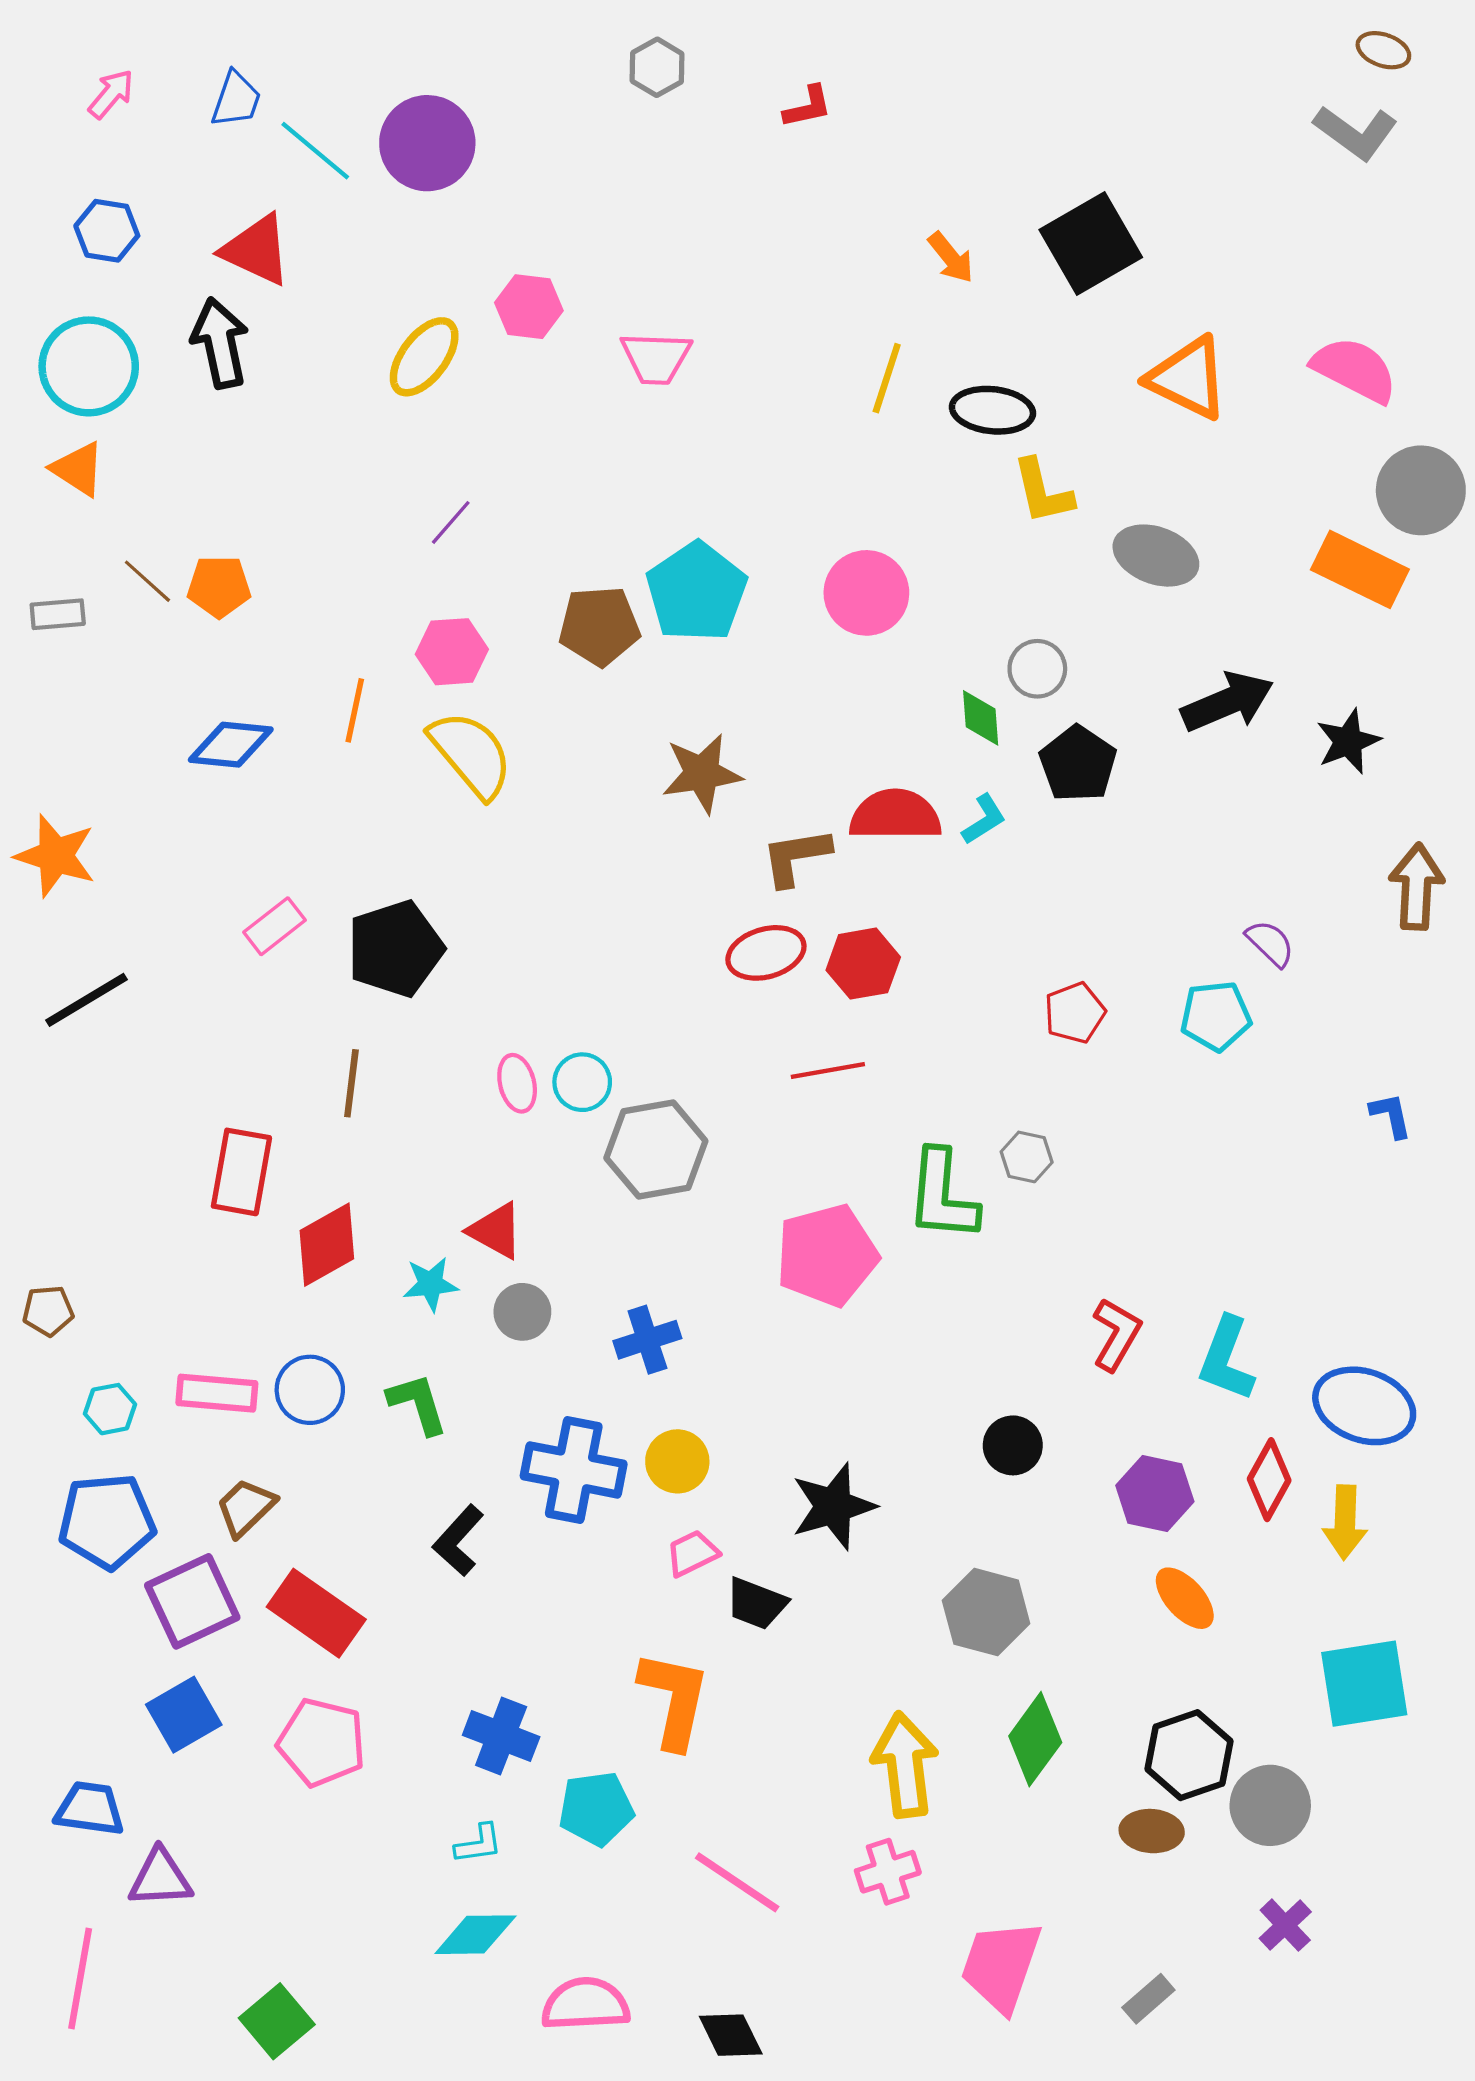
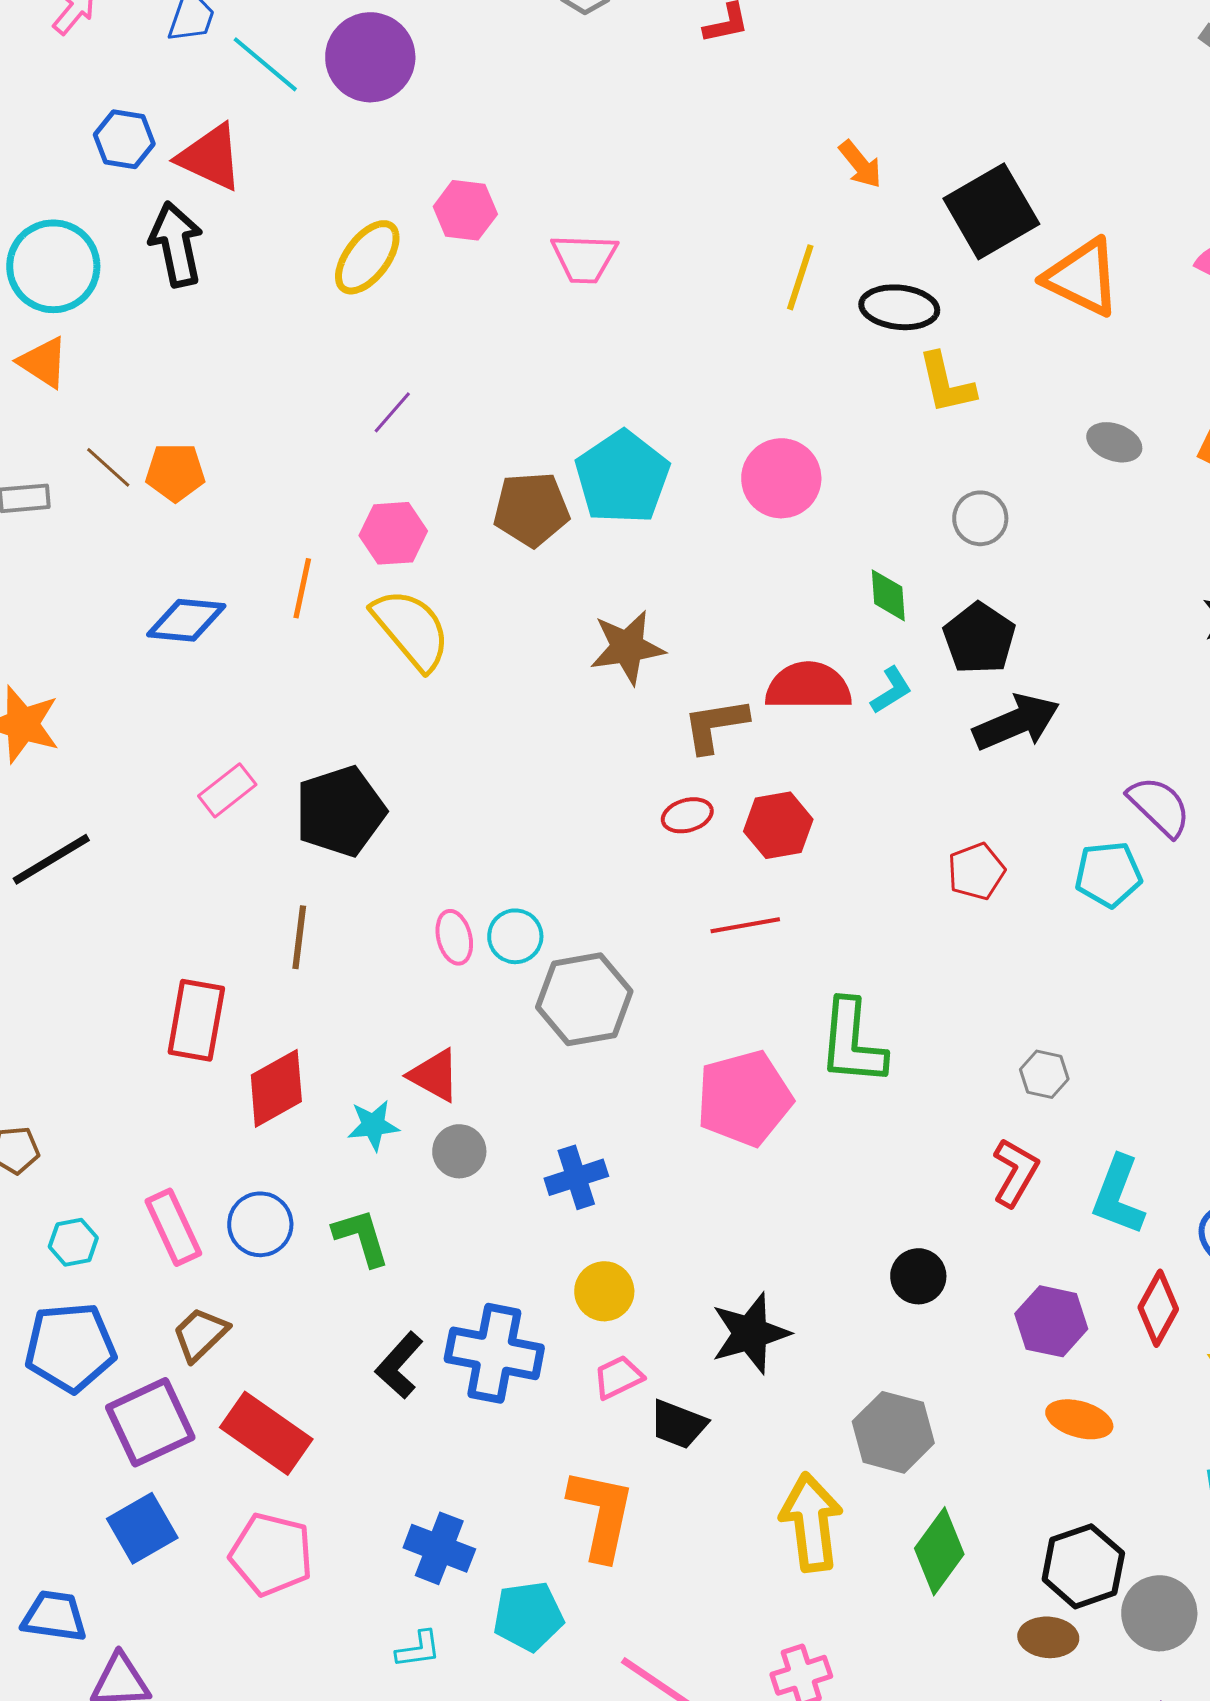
blue hexagon: (107, 231) -> (124, 139), moved
black square: (1091, 244) -> (991, 211), moved
gray ellipse: (1156, 556) -> (1114, 442), moved, size x0.7
gray circle: (1037, 669) -> (980, 518), moved
black arrow: (1227, 702) -> (1016, 722), moved
purple semicircle: (1270, 943) -> (1159, 806), size x1.4
red ellipse: (766, 953) -> (687, 815), size x0.7
gray hexagon: (1027, 1157) -> (1044, 1074), moved
pink rectangle: (217, 1393) -> (173, 1227), turned 60
blue cross: (574, 1470) -> (494, 1353), moved
orange ellipse: (1185, 1598) -> (1079, 1419), turned -32
yellow arrow: (905, 1765) -> (811, 1522), moved

